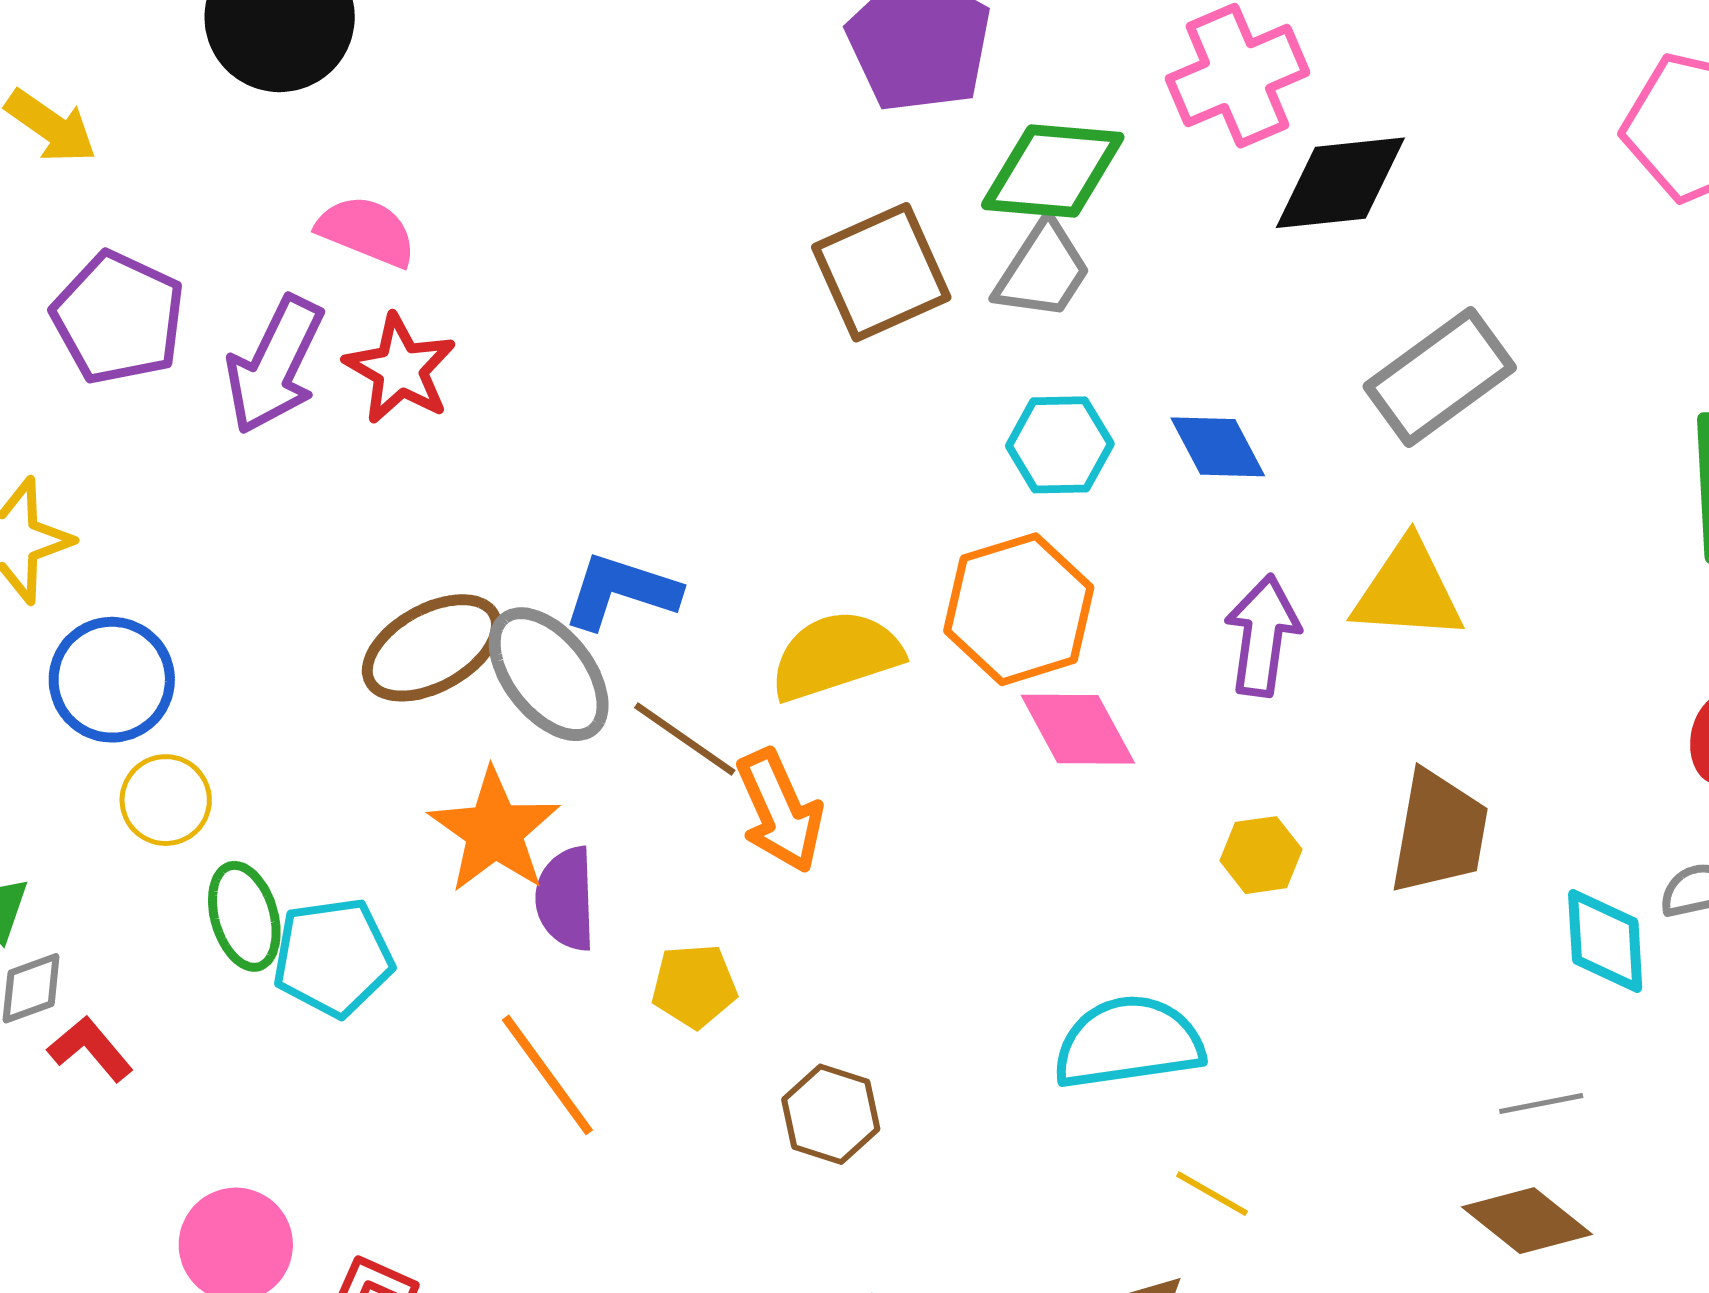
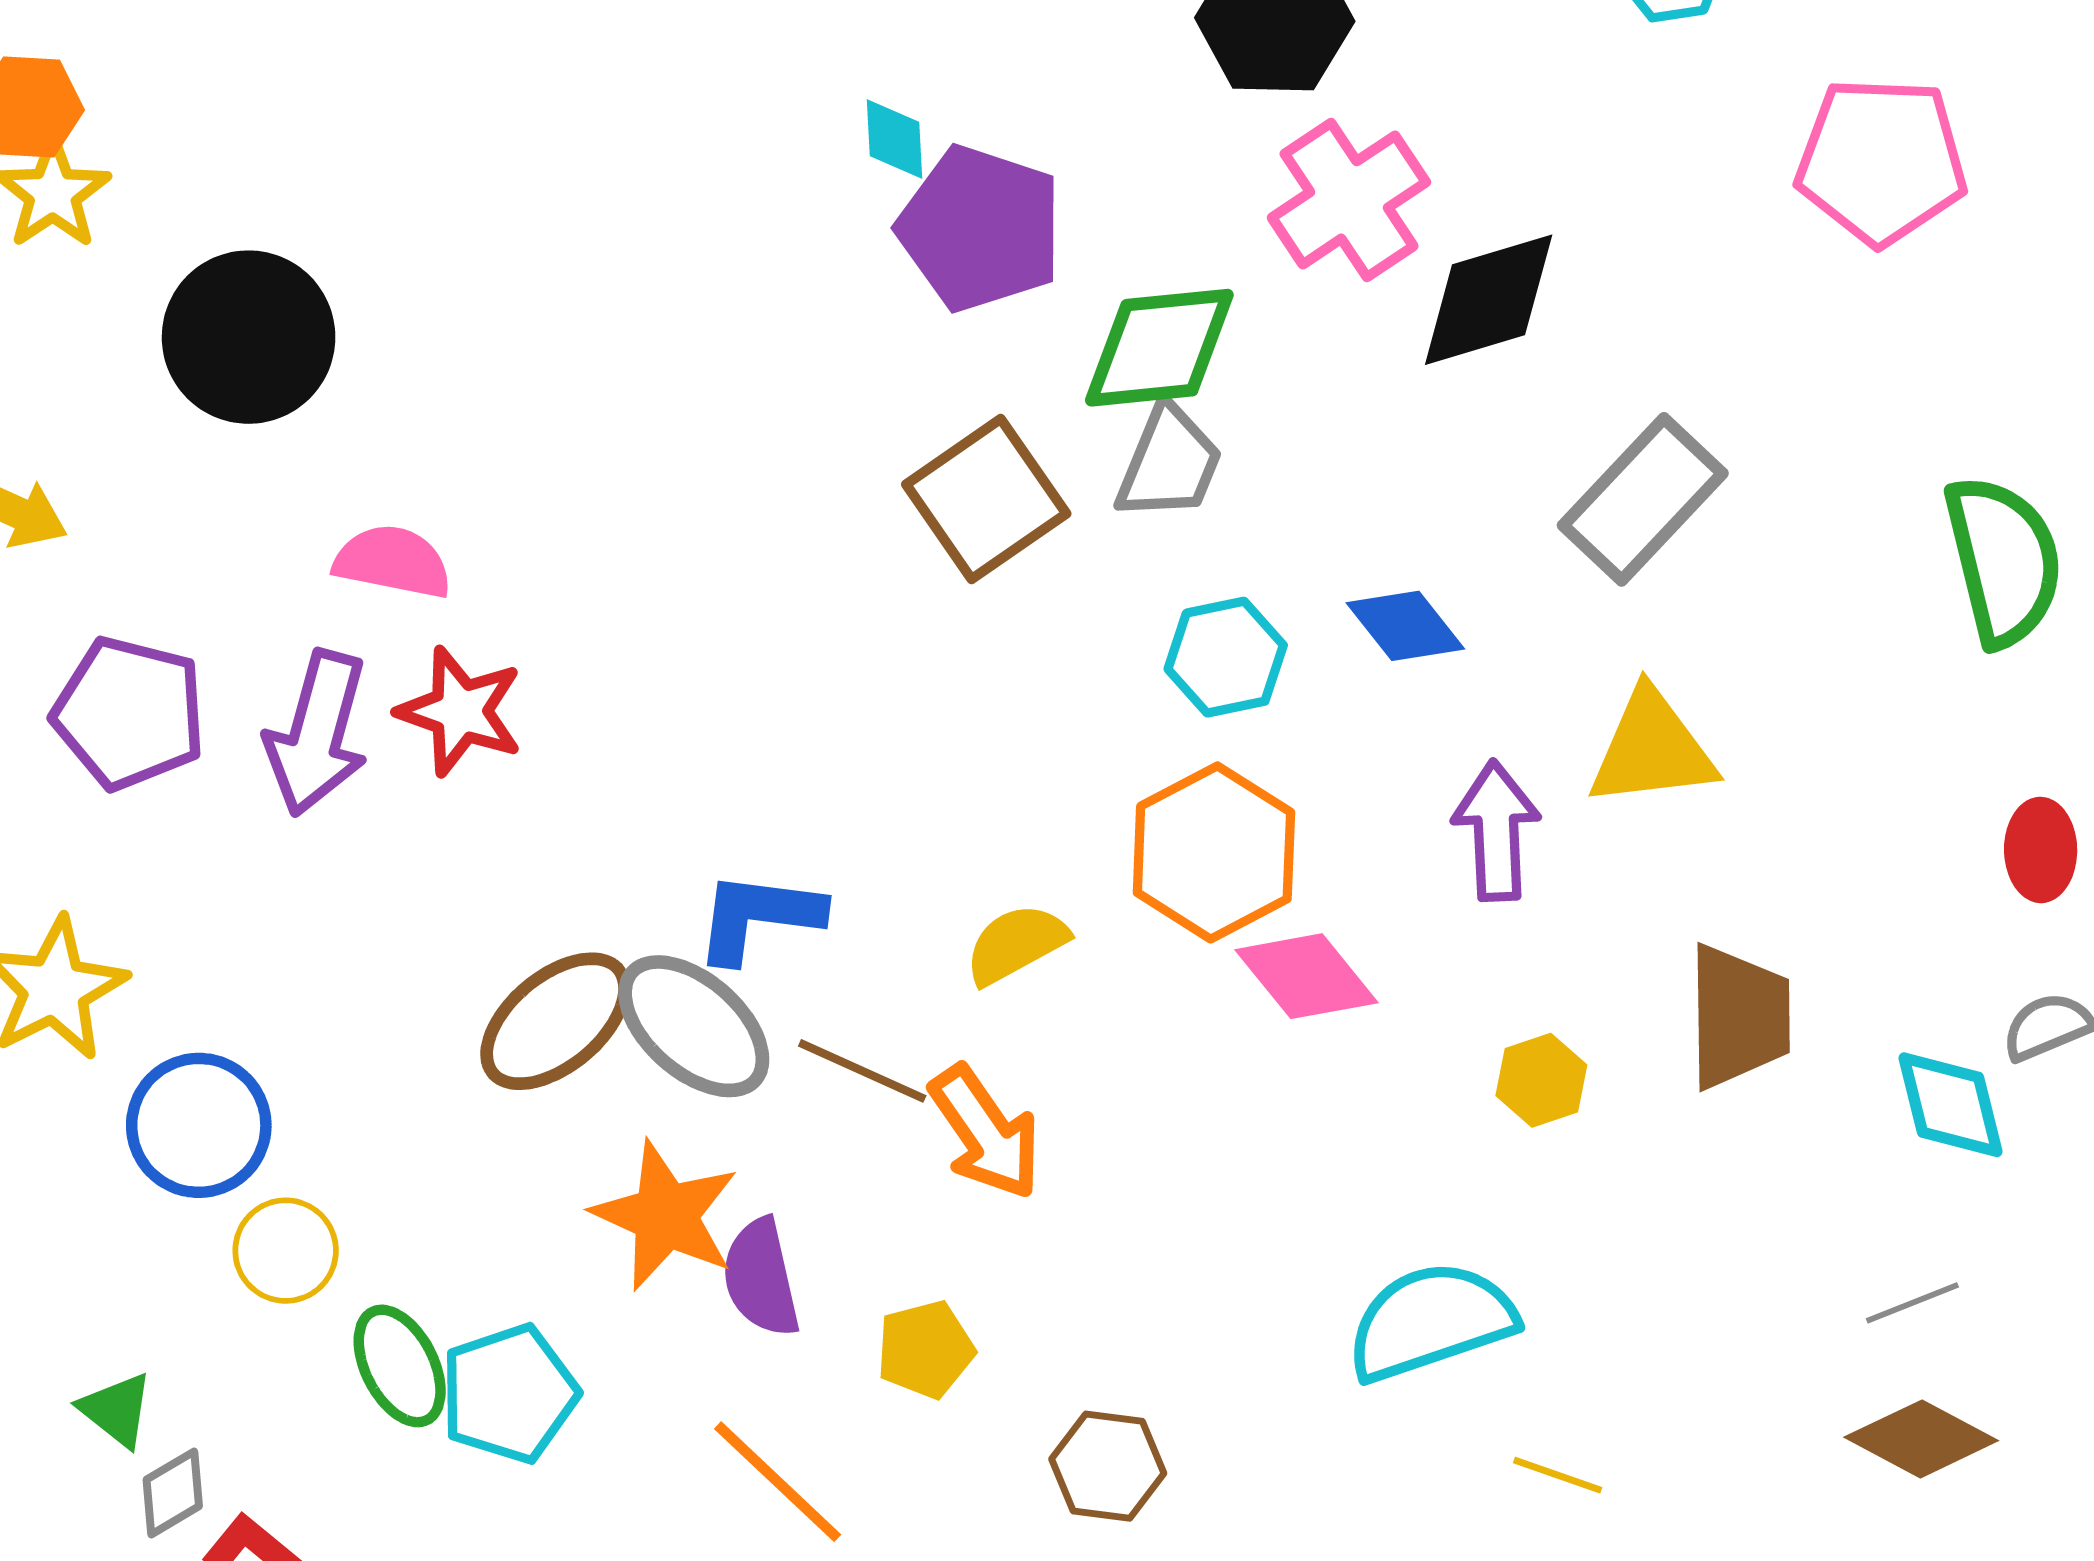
yellow semicircle: (836, 656) -> (1016, 944), size x0.7

